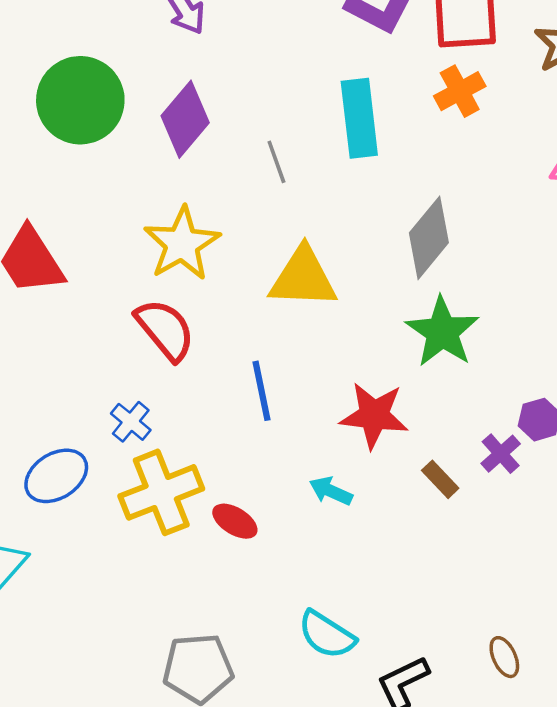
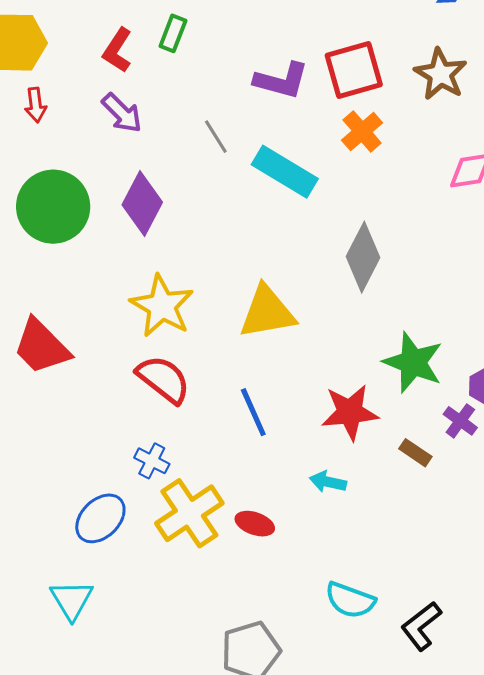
cyan rectangle: (359, 118) -> (285, 172), turned -40
gray line: (276, 162) -> (216, 137), moved
green star: (442, 332) -> (413, 362), moved

